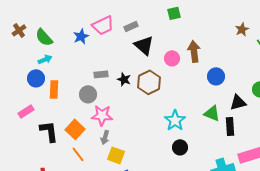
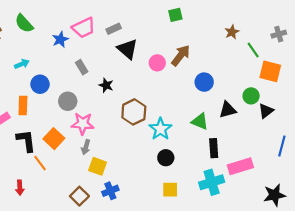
green square: (174, 13) -> (175, 15), moved
green semicircle: (44, 37) -> (24, 23), moved
brown arrow: (194, 51) -> (181, 55), turned 45
gray rectangle: (101, 74) -> (82, 67), moved, turned 64
blue circle: (36, 78) -> (40, 84), moved
brown hexagon: (149, 82) -> (134, 112), moved
orange rectangle: (54, 89) -> (23, 106), moved
black rectangle: (230, 126) -> (214, 148), moved
orange line: (78, 154) -> (40, 163), moved

